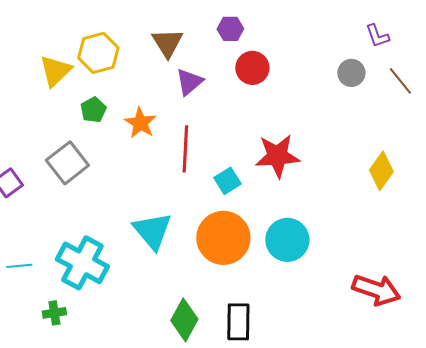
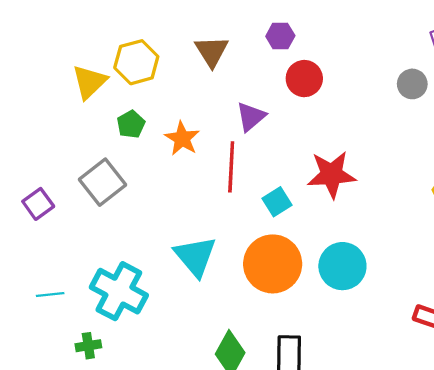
purple triangle: (189, 82) -> (251, 117), moved

